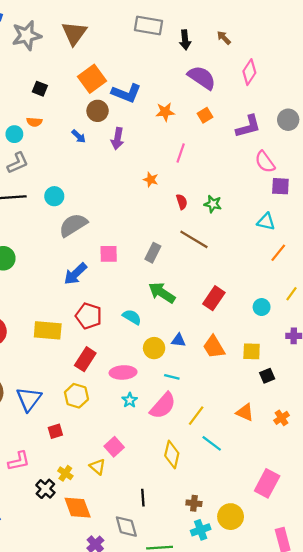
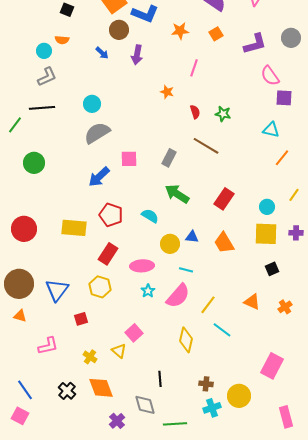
cyan circle: (54, 196) -> (92, 104), moved
yellow square: (252, 351) -> (266, 234), moved, size x1.4
black cross: (45, 489) -> (67, 391), moved

